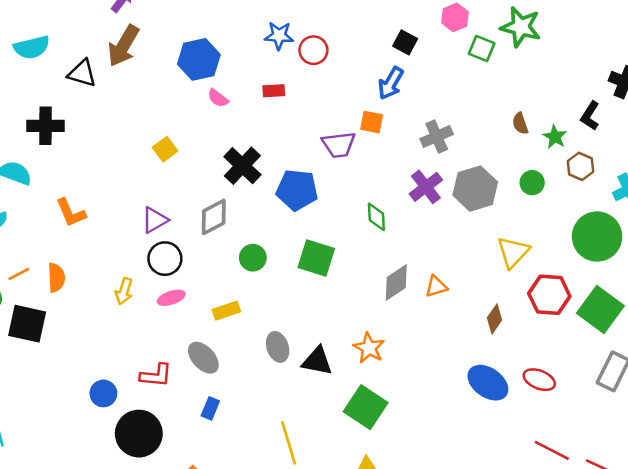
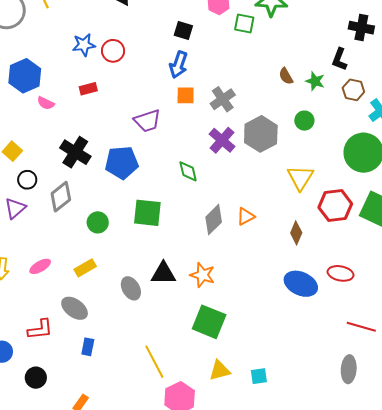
orange square: (372, 122) -> (186, 95), moved
brown hexagon: (581, 166) -> (353, 90), moved
black circle: (165, 259) -> (27, 180), moved, size x0.7
black triangle: (317, 361) -> (163, 273), moved
black circle: (139, 434) -> (36, 378), size x0.6

